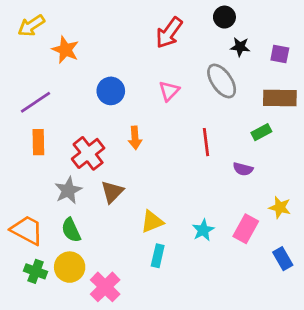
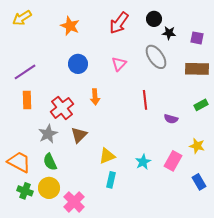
black circle: (224, 17) -> (154, 19), moved
orange star: (65, 50) -> (70, 26), moved
green rectangle: (261, 132) -> (201, 105), moved

